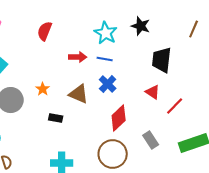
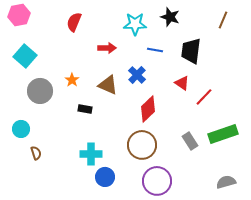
cyan star: (106, 33) -> (135, 24), turned -30
blue line: (105, 59) -> (155, 50), moved
gray rectangle: (151, 140) -> (190, 141), moved

